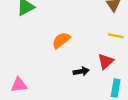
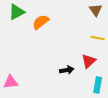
orange semicircle: (61, 40) -> (41, 22), moved

